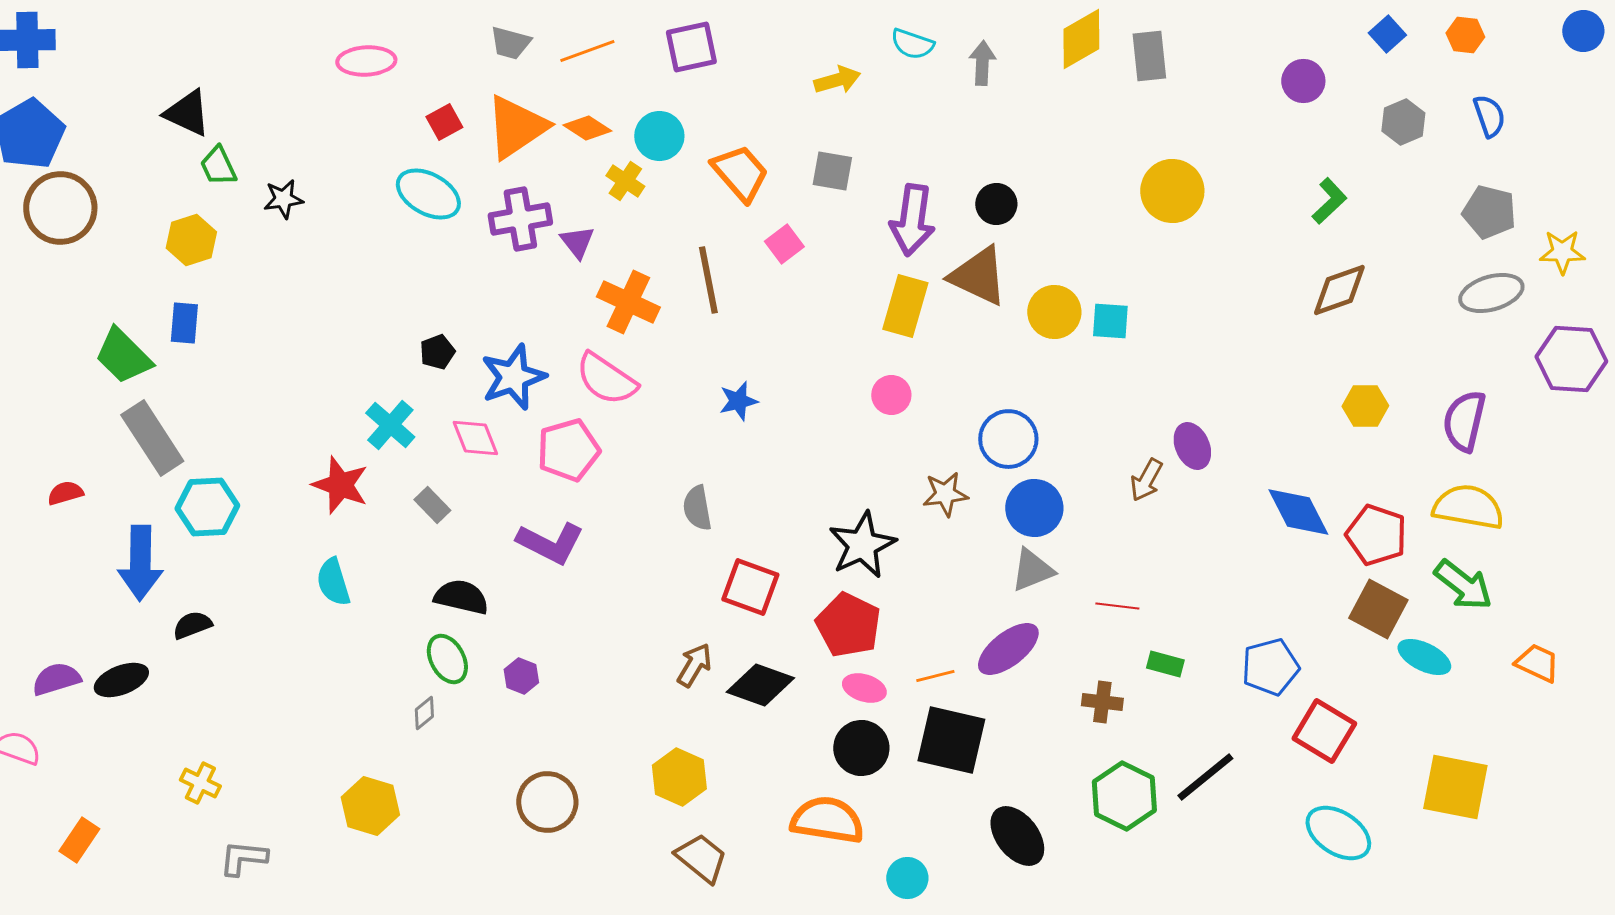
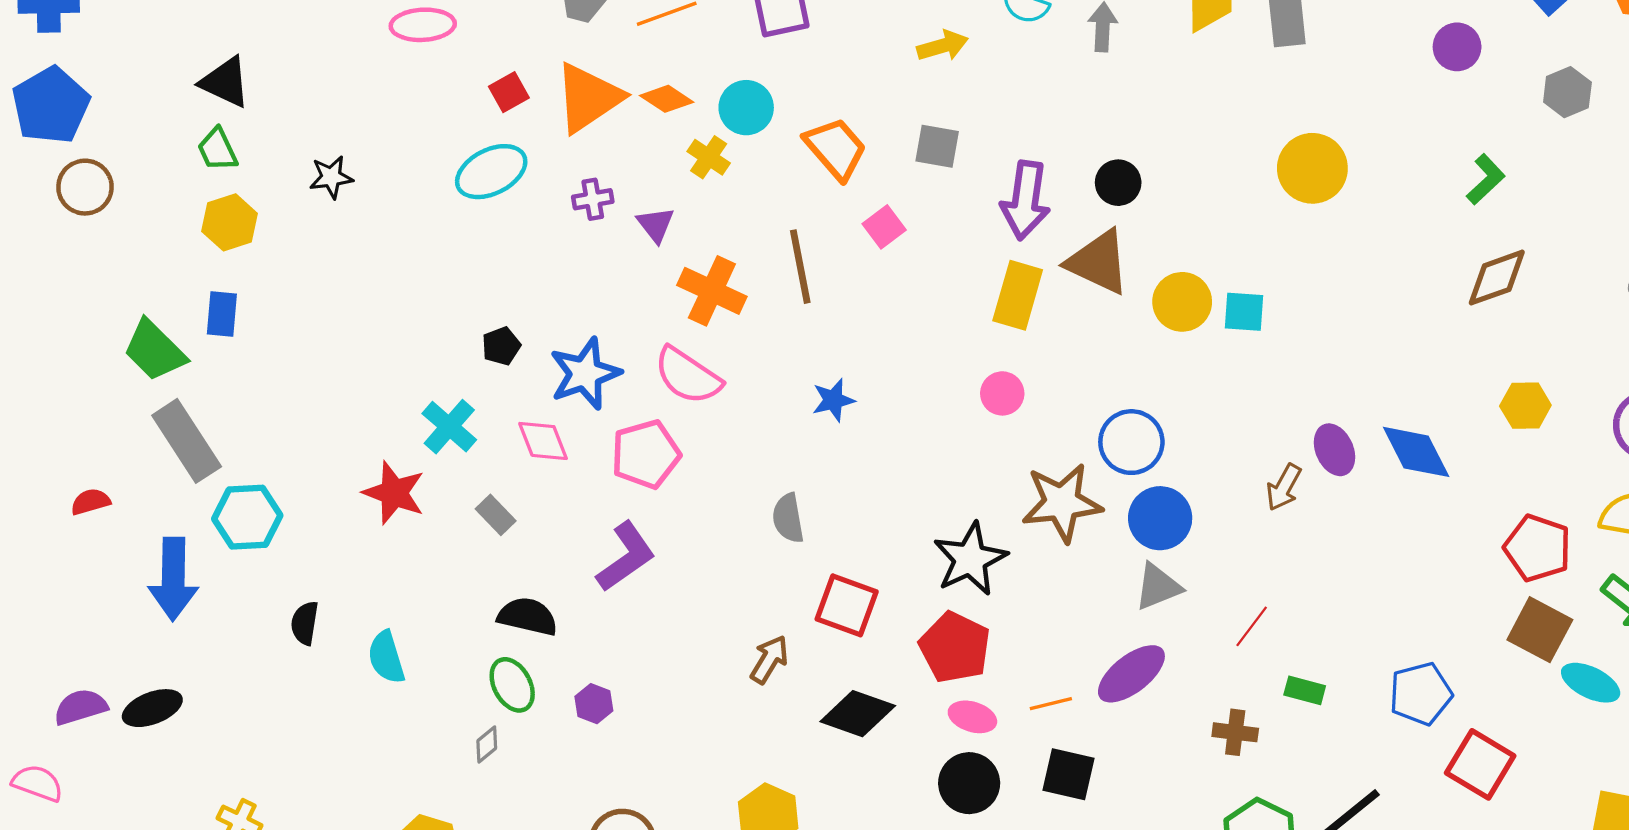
green trapezoid: (218, 166) -> (217, 150), moved
cyan ellipse: (428, 194) -> (491, 172), turned -56
brown circle: (60, 208) -> (85, 187), size x0.7
purple cross: (520, 219) -> (593, 199), size x0.6
brown star: (945, 494) -> (1062, 503), size x1.6
blue diamond: (1298, 512) -> (1416, 452), moved
purple L-shape: (550, 543) -> (626, 557), turned -62
cyan semicircle: (333, 582) -> (386, 657), moved
red line: (1117, 606) -> (1252, 626), turned -60
black semicircle: (192, 625) -> (305, 623), moved, turned -60
brown arrow: (694, 665) -> (769, 659), moved
black square: (951, 740) -> (1068, 774), size x0.7

